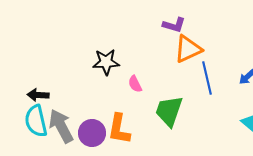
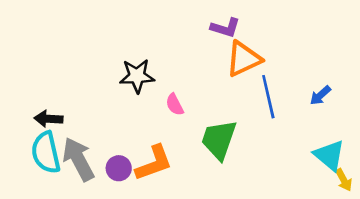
orange L-shape: (119, 129) -> (154, 163), turned -120
purple circle: (92, 133) -> (119, 168), size x0.7

